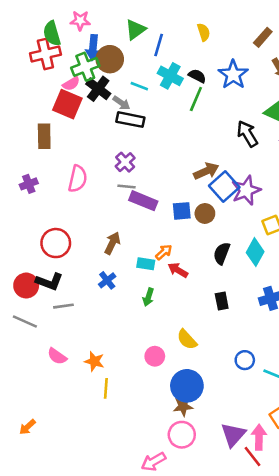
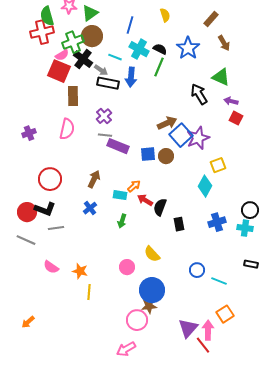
green triangle: (135, 30) -> (90, 13), moved
blue arrow: (93, 48) -> (131, 77), moved
brown rectangle: (44, 136) -> (73, 96), moved
black semicircle: (222, 253) -> (160, 207), moved
pink circle: (182, 435) -> (137, 320), moved

